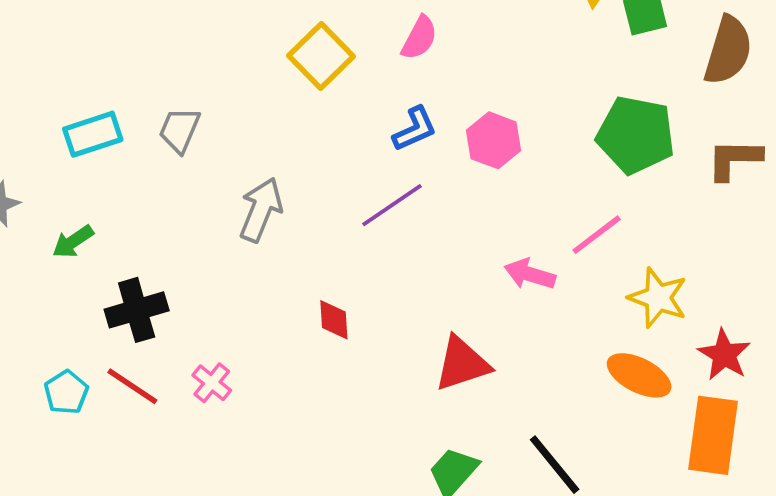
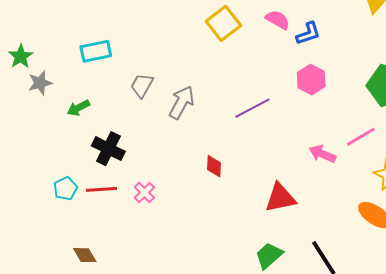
pink semicircle: (419, 38) -> (278, 20), turned -95
blue L-shape: (415, 129) -> (308, 33), moved
gray trapezoid: (179, 130) -> (142, 85), moved
black cross: (137, 310) -> (108, 149), turned 36
red line: (132, 386) -> (101, 189), turned -44

